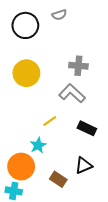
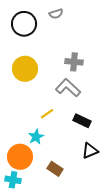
black triangle: (84, 165) -> (90, 151), moved

